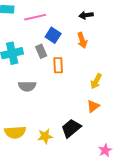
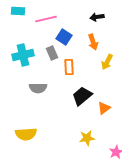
yellow arrow: (96, 81) -> (107, 62), moved
black trapezoid: (71, 128) -> (82, 96), moved
yellow star: (45, 136) -> (87, 138), moved

